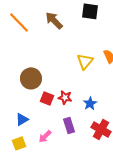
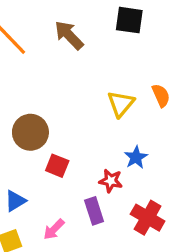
red star: (65, 97) -> (111, 181), moved
blue star: (90, 103) -> (136, 157), moved

